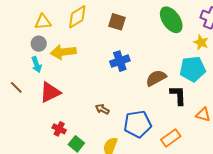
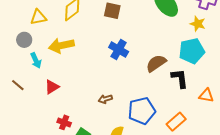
gray circle: (39, 44) -> (24, 40), moved
blue cross: (120, 61) -> (119, 50), turned -36
red triangle: (50, 92) -> (52, 87), size x0.7
brown arrow: (102, 109) -> (105, 99), turned -40

